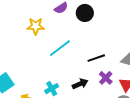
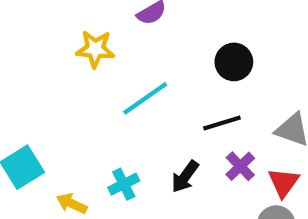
black circle: (85, 13) -> (234, 62), moved
black arrow: (80, 84) -> (185, 177), turned 147

